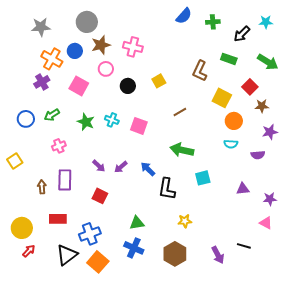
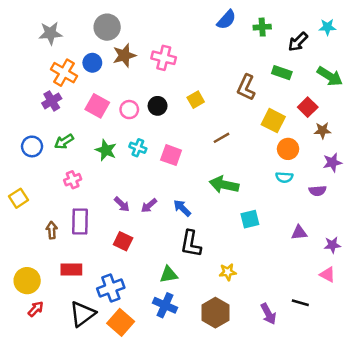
pink circle: (106, 69) -> (129, 110), moved
black L-shape: (167, 189) -> (191, 244), moved

